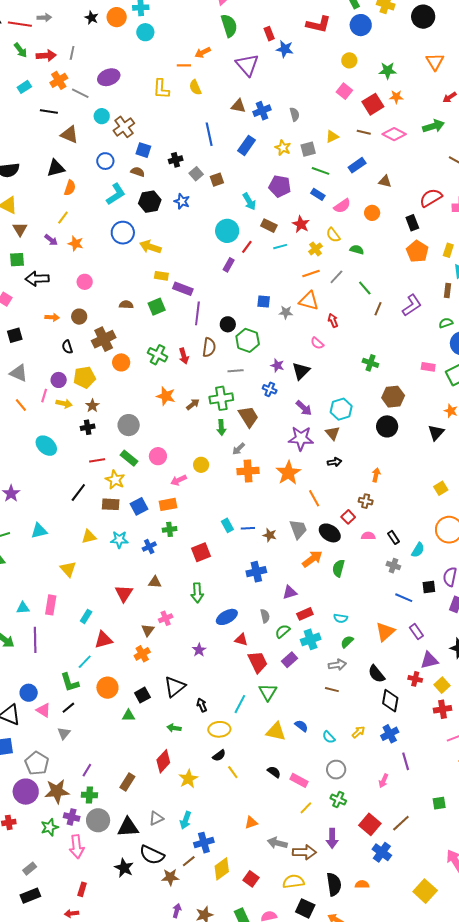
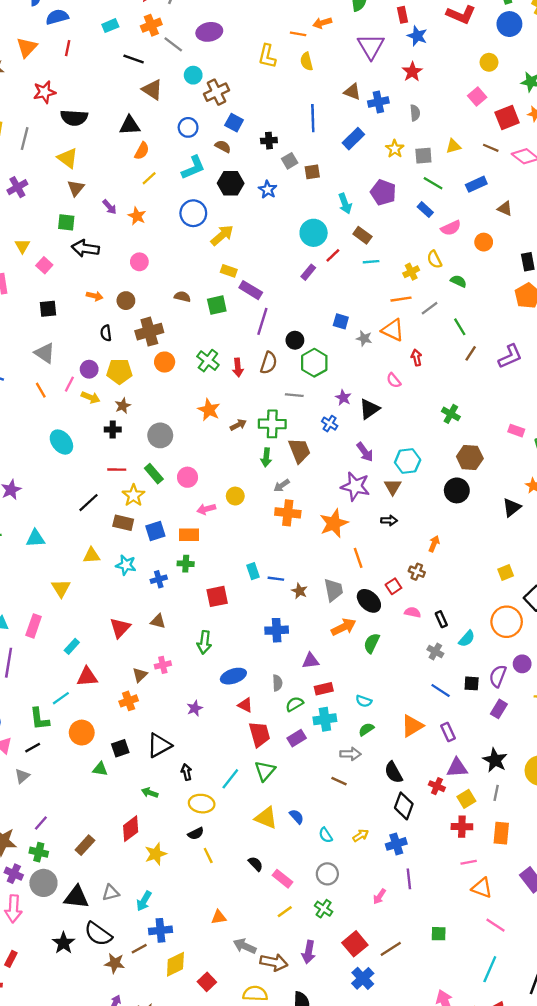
yellow line: (63, 218) -> (149, 178), moved
red star: (301, 224) -> (412, 72), moved
yellow arrow: (150, 247) -> (222, 235), turned 110

